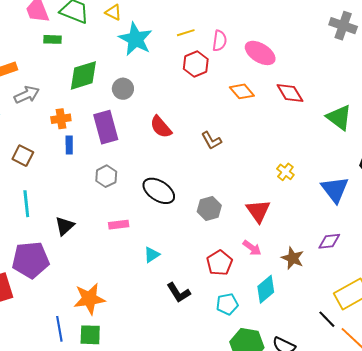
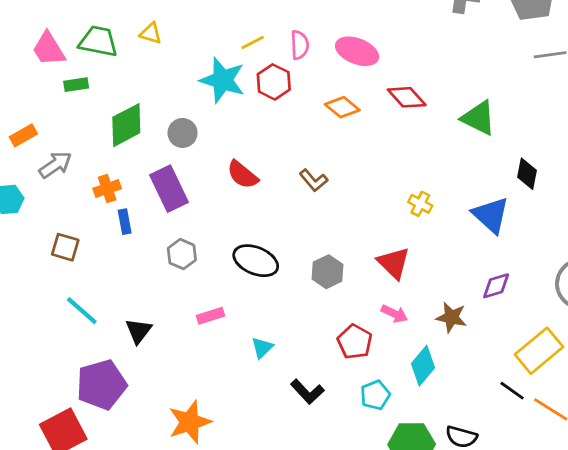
cyan star: (136, 39) -> (223, 80), moved
cyan line: (26, 204) -> (82, 311), turned -32

